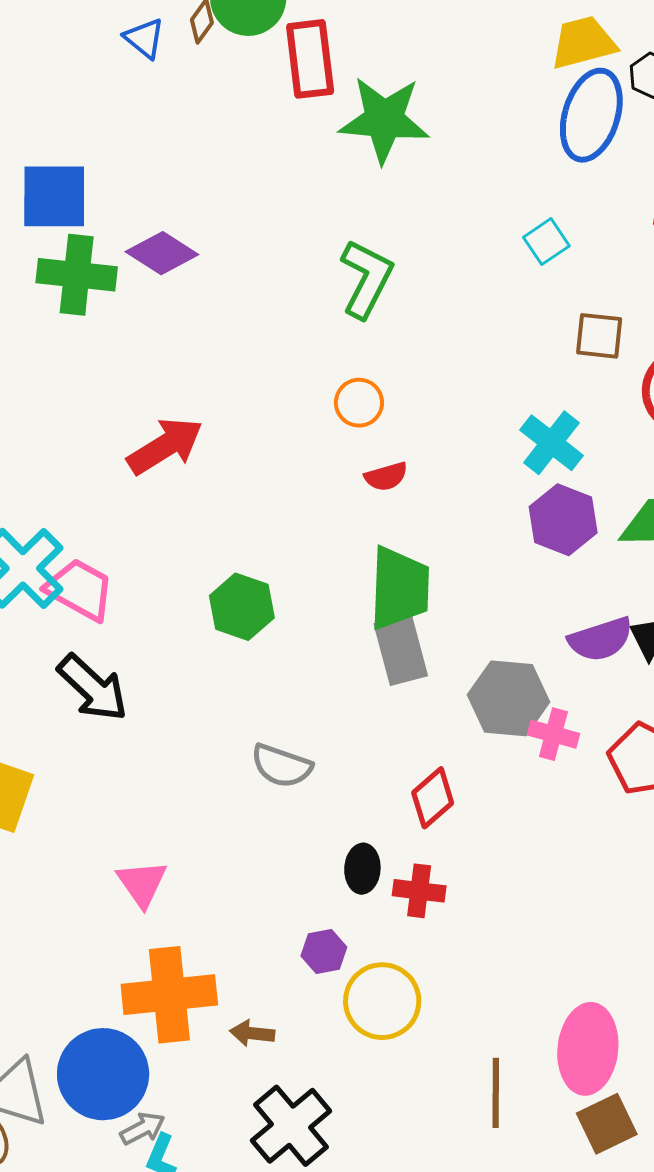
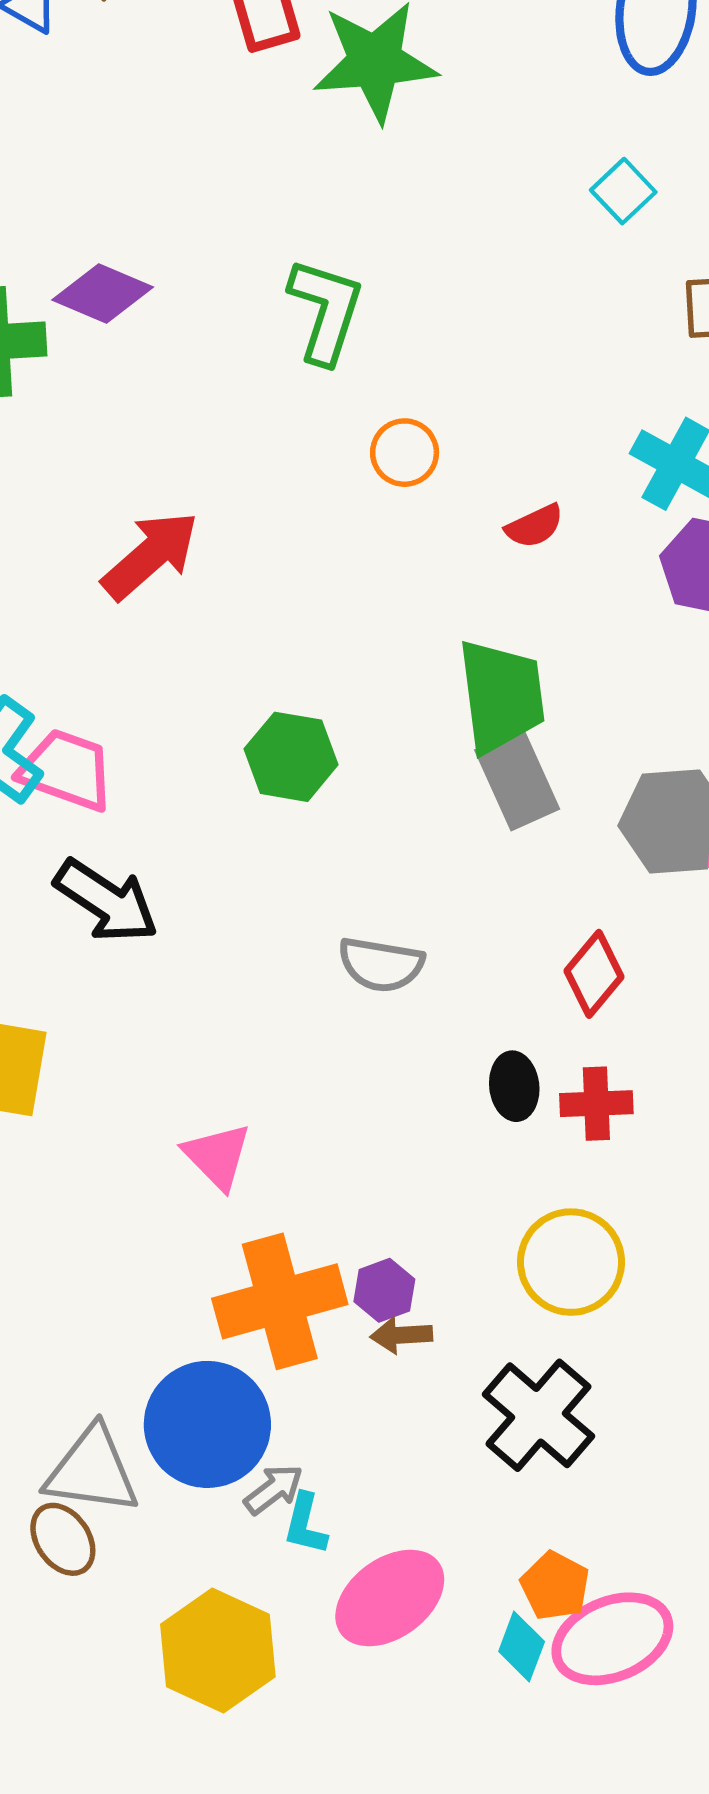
green L-shape: (366, 279) -> (326, 311), moved
red semicircle: (386, 477) -> (535, 526), moved
purple hexagon: (324, 951) -> (384, 1290), moved
black cross: (291, 1126) -> (538, 1415), moved

